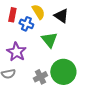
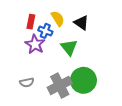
purple star: (16, 52) -> (35, 44), moved
gray cross: (40, 77) -> (60, 85), size x1.6

